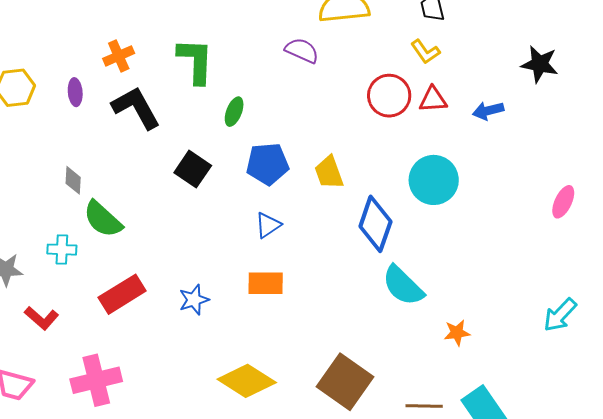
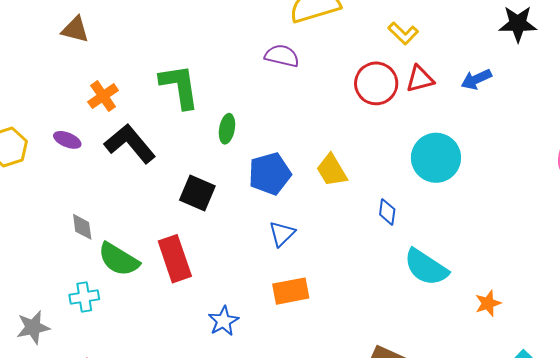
purple ellipse: (75, 92) -> (67, 140), turned -52
blue diamond: (375, 224) -> (387, 212), size x0.5
red rectangle: (122, 294) -> (175, 259), moved, turned -66

